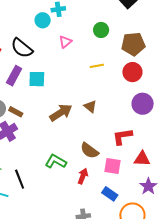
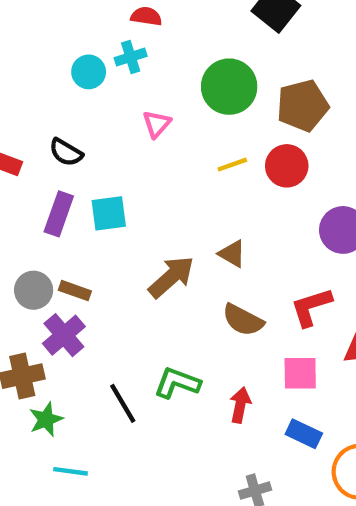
cyan circle: (43, 20) -> (89, 72), moved
green circle: (101, 30) -> (229, 87), size x1.6
black semicircle: (22, 48) -> (66, 152), size x0.7
red circle: (132, 72) -> (287, 166), moved
brown semicircle: (89, 150) -> (243, 320), moved
black line: (20, 179) -> (123, 403), moved

